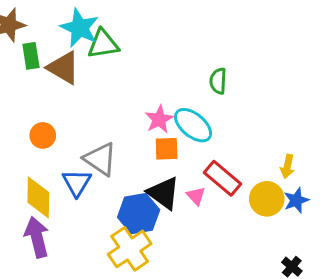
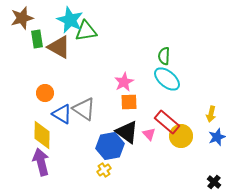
cyan ellipse: (193, 125) -> (167, 79), moved
blue triangle: (77, 183) -> (62, 114), moved, turned -30
yellow circle: (267, 199) -> (181, 136), moved
yellow cross: (130, 249) -> (104, 170), size x0.5

